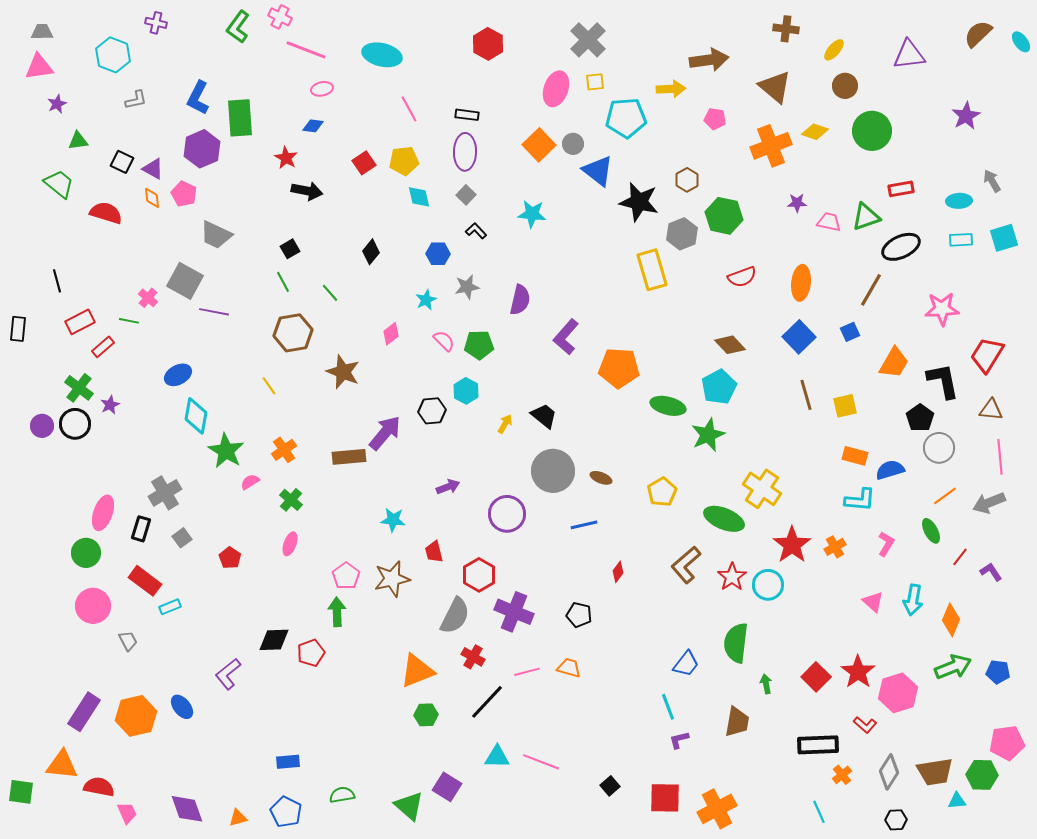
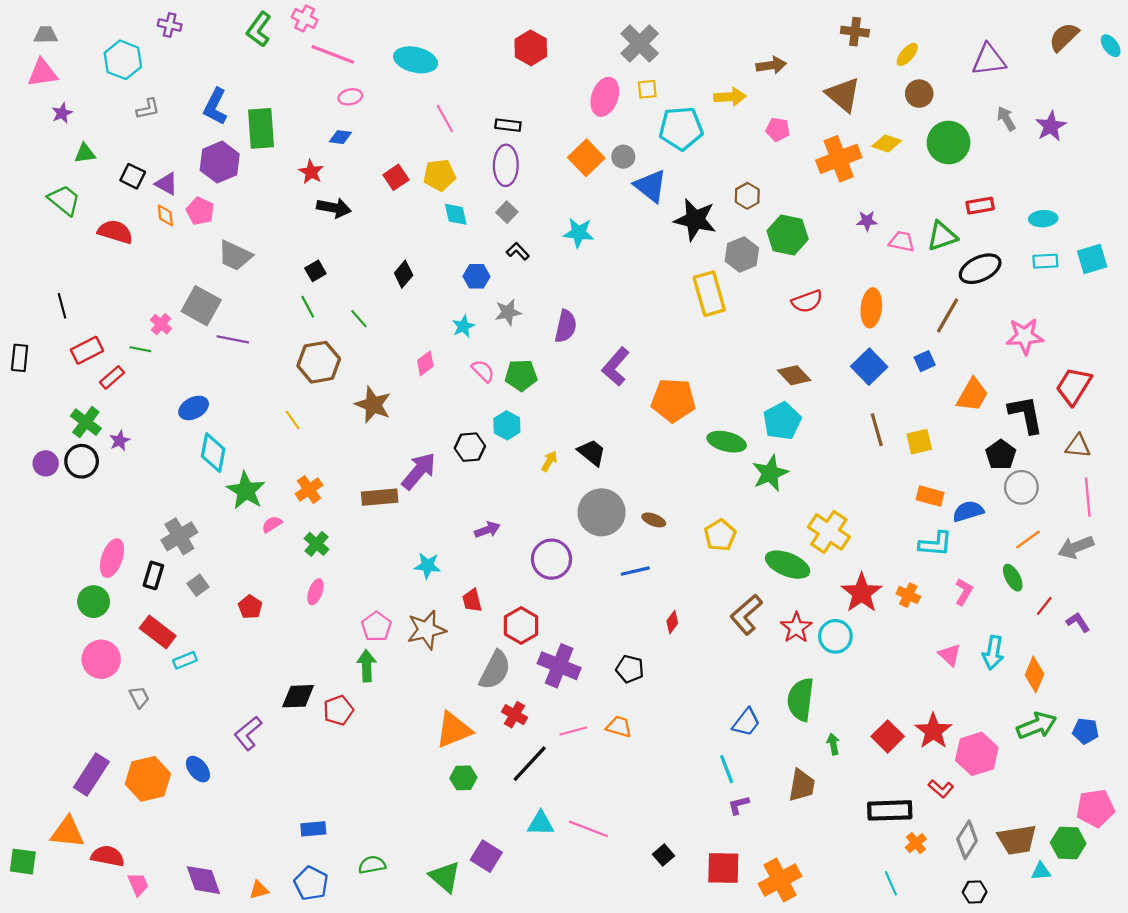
brown arrow: (709, 60) -> (771, 65), size x0.7
gray arrow: (992, 181) -> (1006, 119), moved
orange cross: (835, 547) -> (908, 595), turned -35

